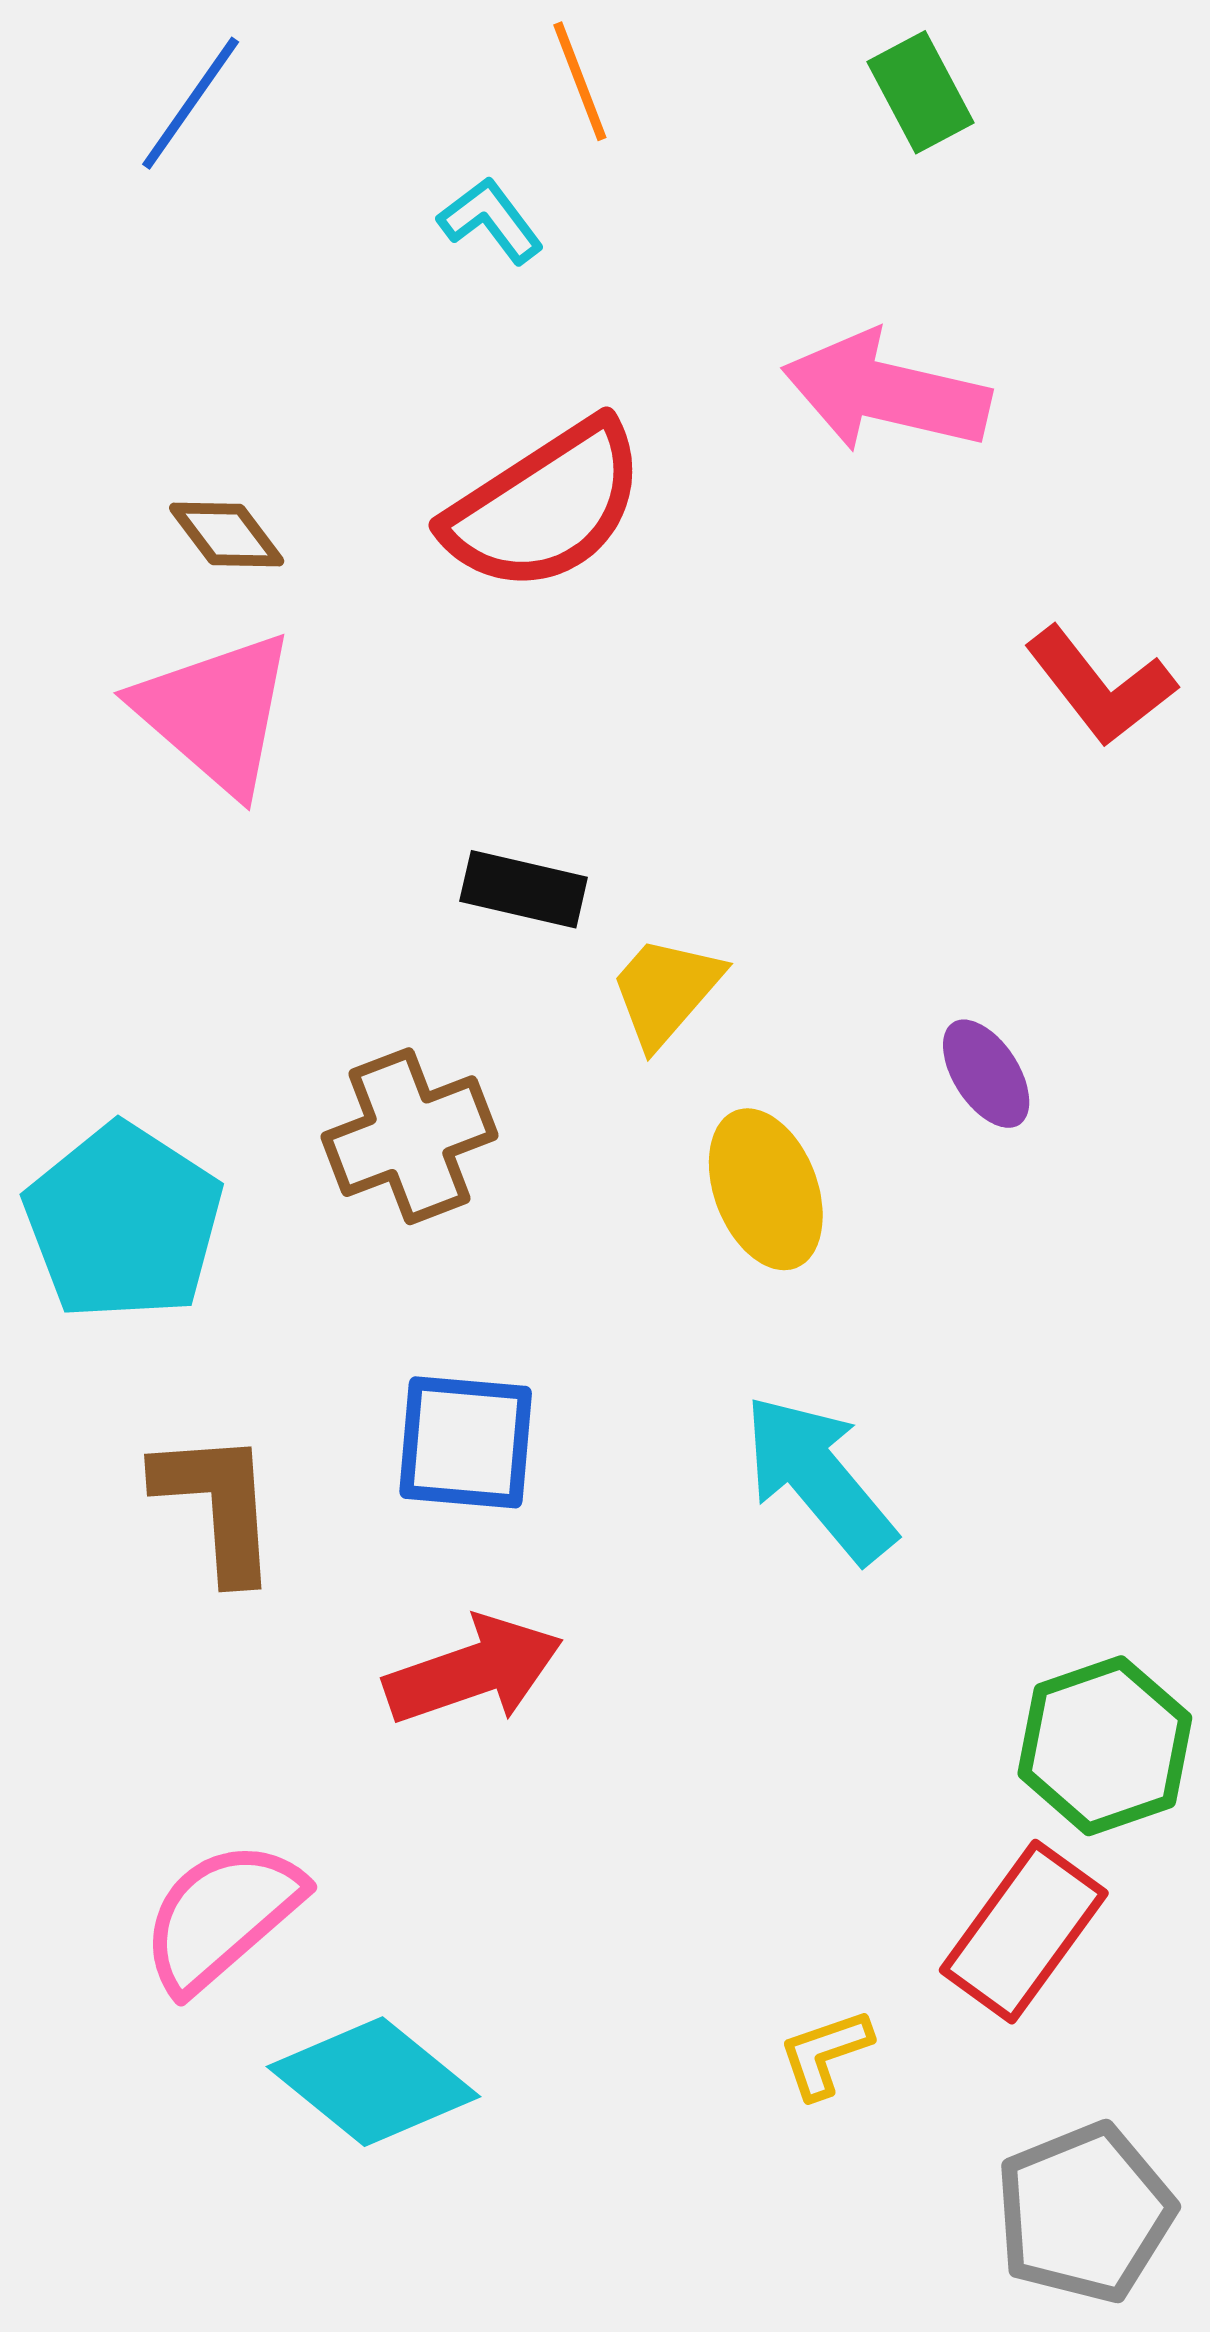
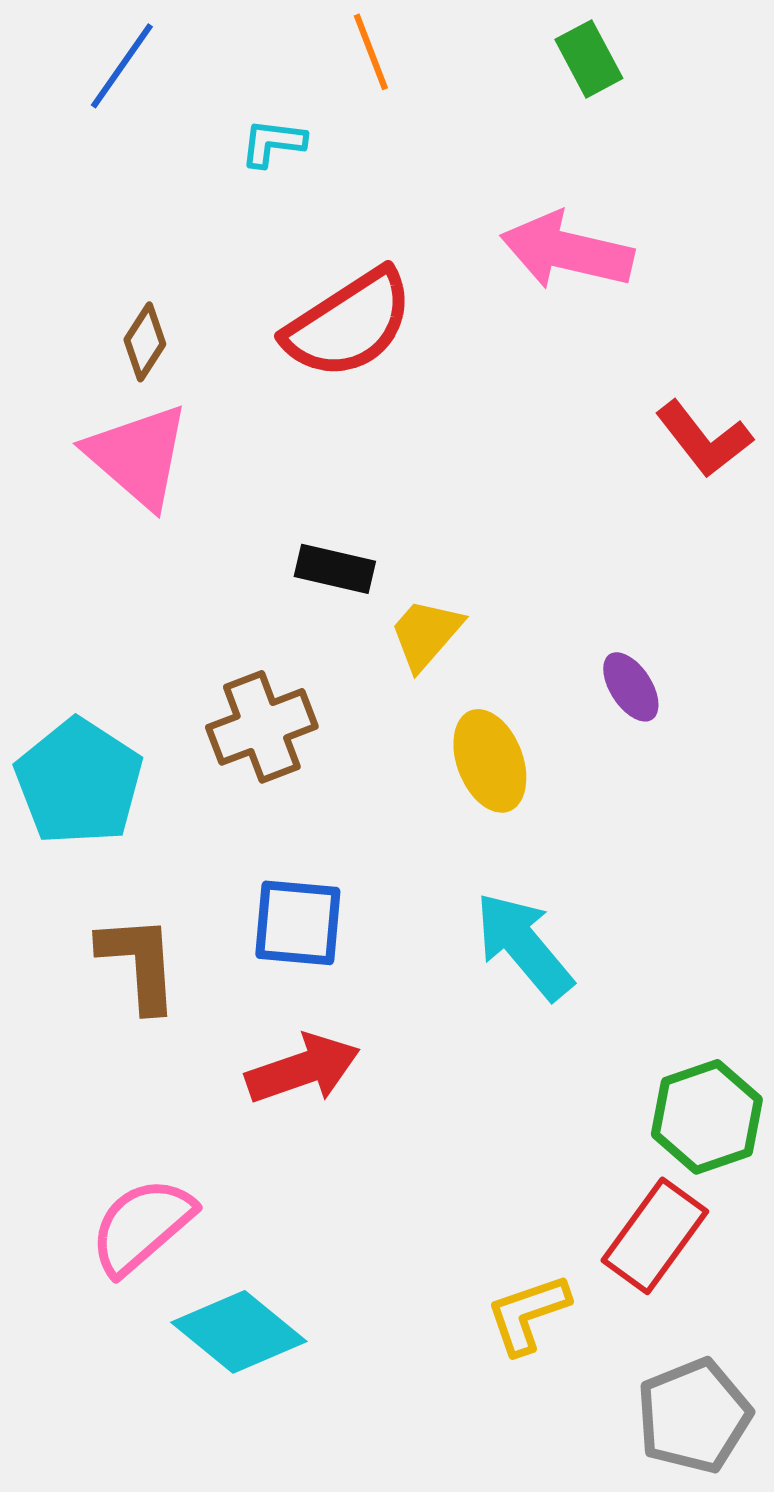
cyan L-shape: (491, 220) -> (273, 143), moved, turned -46
brown diamond: (227, 534) -> (145, 342), turned 70
yellow L-shape: (825, 2054) -> (528, 1314), size x1.4

